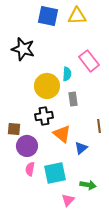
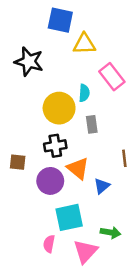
yellow triangle: (77, 16) -> (84, 44), moved
purple circle: (27, 146) -> (50, 181), moved
pink semicircle: (30, 169) -> (49, 244), moved
pink triangle: (68, 200) -> (85, 251), size x1.5

